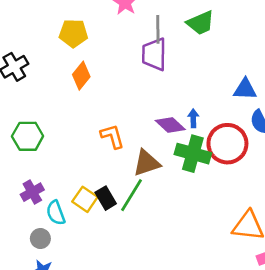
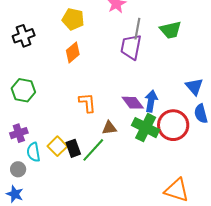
blue triangle: (245, 89) -> (194, 87), turned 36
blue arrow: (193, 118) -> (151, 101), size x1.5
brown triangle: (147, 163) -> (109, 128), size x0.7

